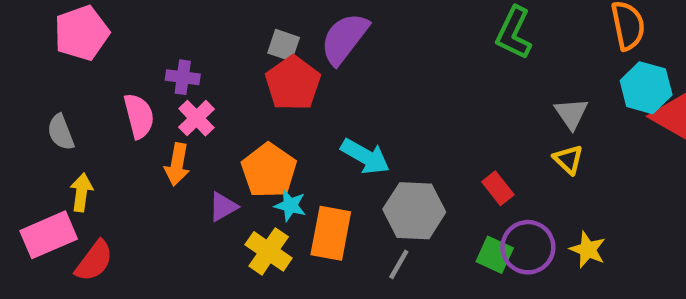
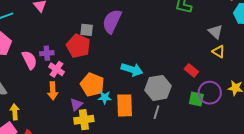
red pentagon: (293, 83) -> (78, 46), moved
pink semicircle: (139, 116) -> (29, 60), moved
yellow cross: (269, 251) -> (84, 120), moved, turned -30

